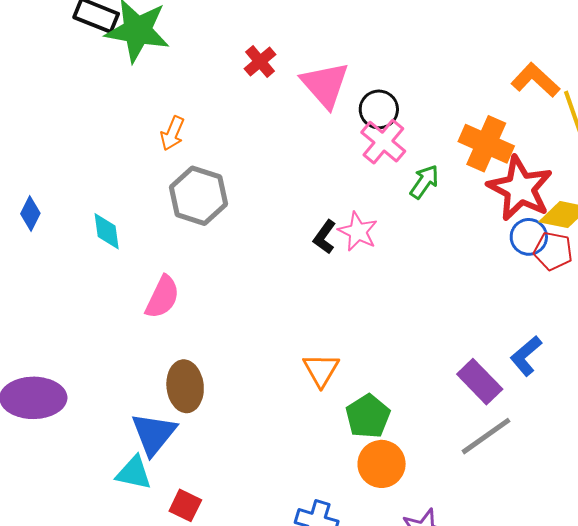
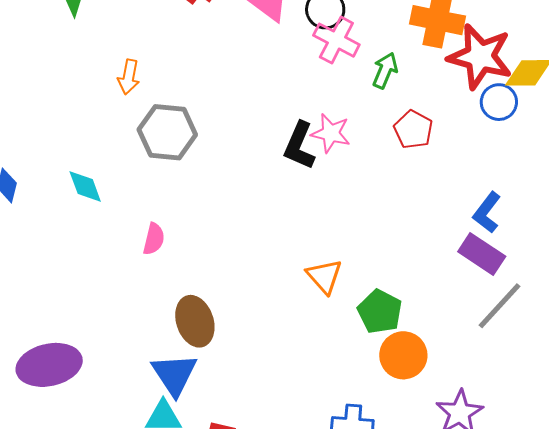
black L-shape: (325, 237) -> (299, 146), size x1.4
red pentagon: (553, 251) -> (413, 130), moved, turned 30
pink semicircle: (162, 297) -> (154, 239), size x0.7
blue L-shape: (526, 356) -> (487, 213), moved

